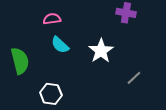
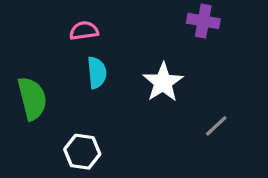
cyan semicircle: (60, 45) -> (97, 73), turned -138

